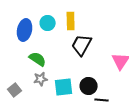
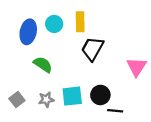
gray star: (41, 79) -> (46, 99), moved

